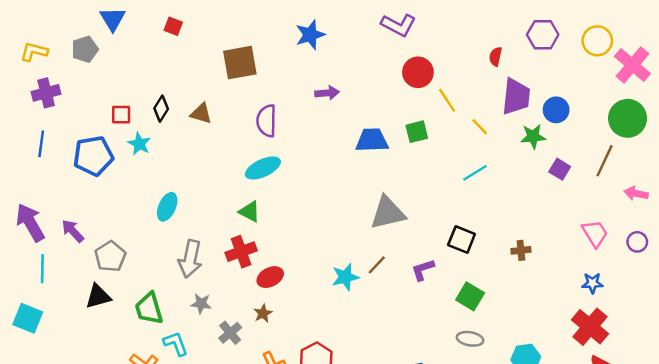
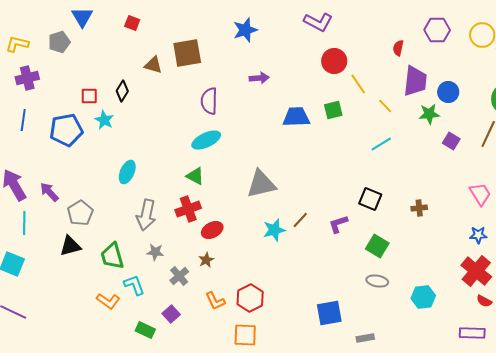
brown triangle: (201, 113) -> (153, 65), moved
gray triangle: (388, 213) -> (261, 184), moved

